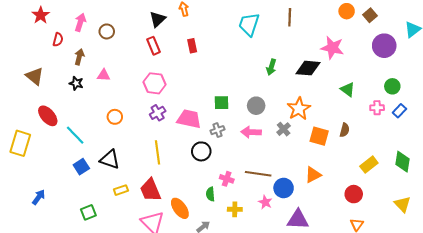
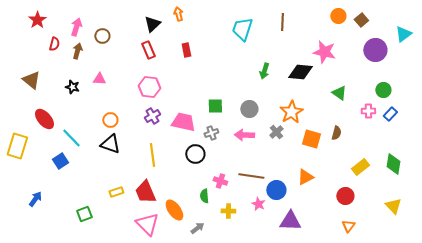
brown arrow: (79, 57) -> (77, 51), moved
black triangle: (110, 160) -> (110, 144), moved
blue square: (81, 167) -> (60, 161), moved

